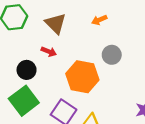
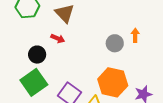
orange arrow: (99, 20) -> (135, 35), moved, turned 112
orange hexagon: (82, 77) -> (113, 82), moved

